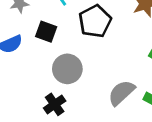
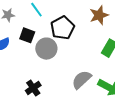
gray circle: (67, 69) -> (46, 49), moved

